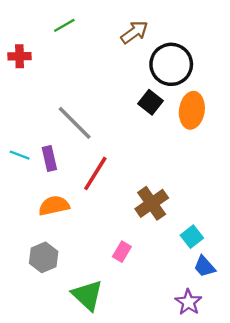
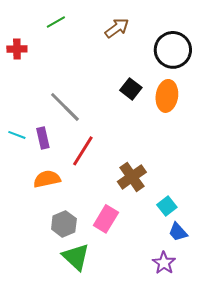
black circle: (171, 64) -> (173, 50), moved
pink rectangle: (122, 252) -> (106, 219), size x1.5
gray hexagon: (44, 257) -> (64, 224), moved

